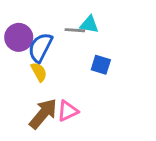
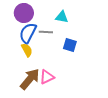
gray line: (75, 30) -> (46, 32), moved
purple circle: (19, 37) -> (24, 13), moved

